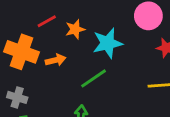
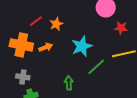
cyan star: (108, 43) -> (82, 46), moved
green line: (94, 78) -> (96, 67), moved

